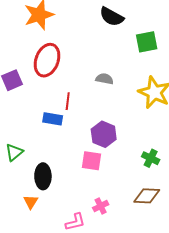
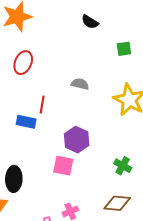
black semicircle: (112, 17) -> (90, 22), size x0.7
green square: (147, 42) -> (124, 49), size x0.7
red ellipse: (47, 60) -> (23, 63), size x0.7

